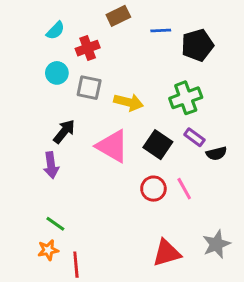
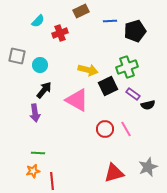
cyan circle: (57, 73) -> (40, 65), moved
gray square: (89, 88) -> (17, 56), moved
black square: (158, 145) -> (108, 86), moved, turned 30
green line: (55, 224) -> (38, 153), turned -32

